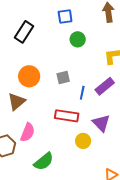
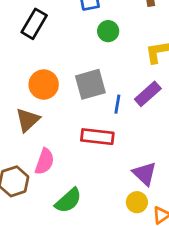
gray square: (63, 77) -> (90, 84), size x1.6
purple triangle: (101, 123) -> (145, 174), moved
yellow circle: (83, 141) -> (137, 202), moved

